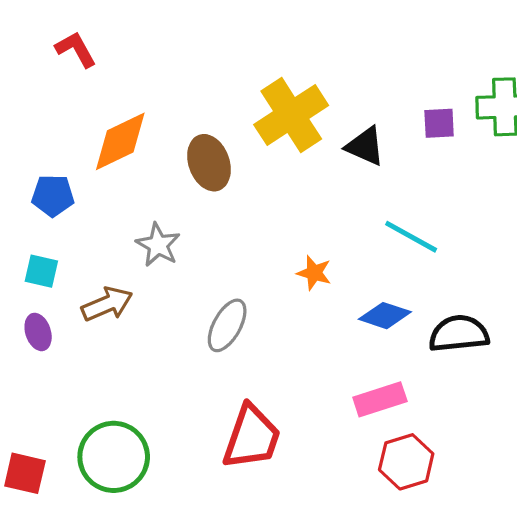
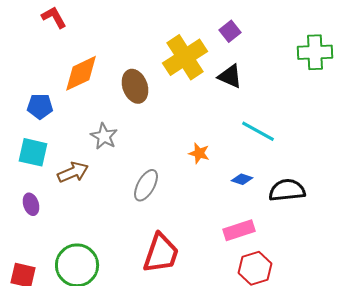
purple square: (439, 123) -> (230, 31), moved, turned -35
cyan square: (41, 271) -> (33, 152), size x1.4
blue diamond: (385, 316) -> (242, 179), size x0.7
purple ellipse: (38, 332) -> (31, 204), moved

